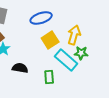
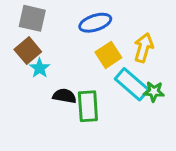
green star: (81, 53) -> (154, 92), moved
green rectangle: (49, 77) -> (88, 106), moved, size x1.5

